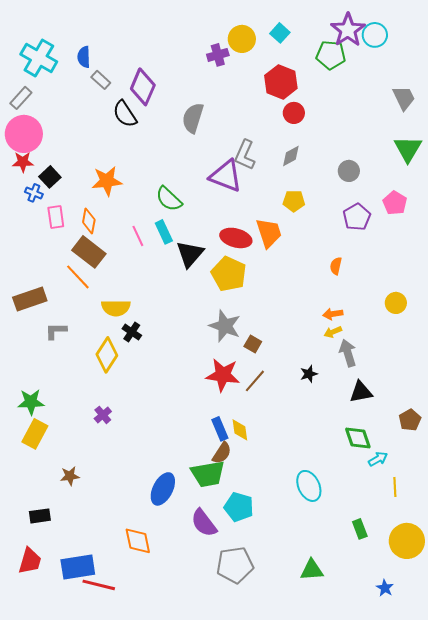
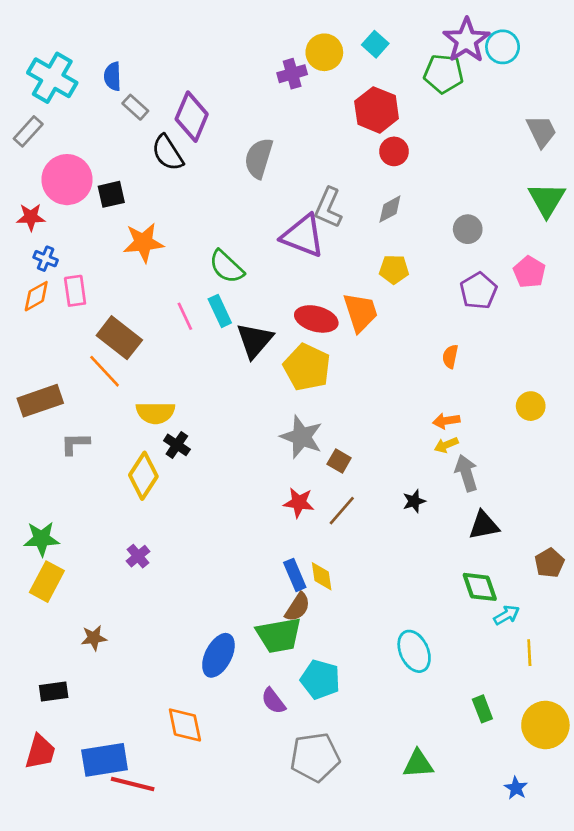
pink circle: (24, 134) -> (67, 180), moved
black square: (50, 177) -> (111, 194), moved, turned 30
orange diamond: (89, 221) -> (36, 296), moved, turned 50
red star: (223, 375) -> (299, 503), size x0.7
purple semicircle: (204, 523) -> (273, 701), size x0.7

